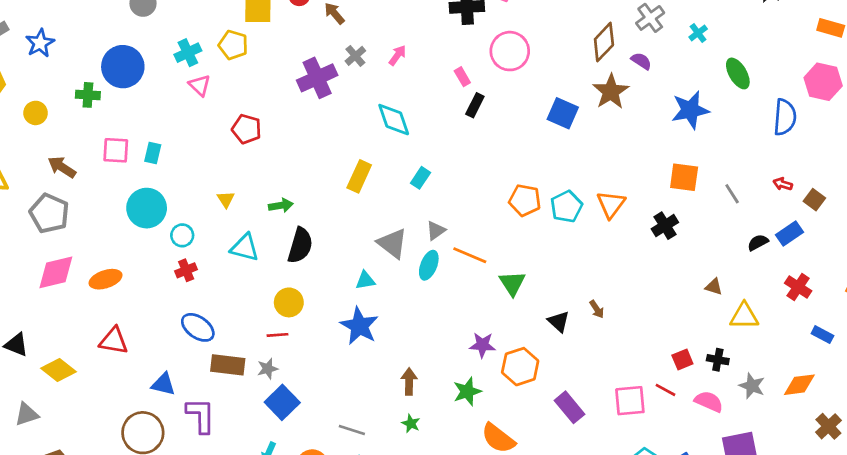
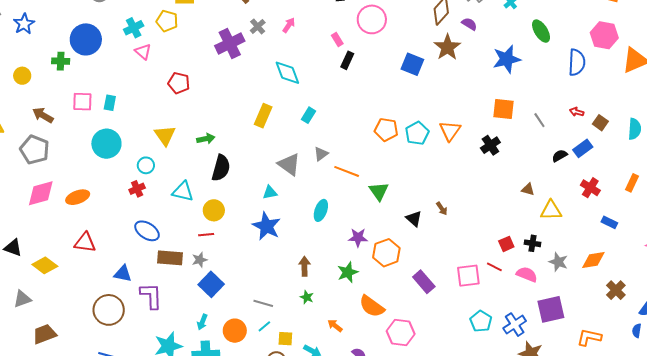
yellow triangle: (226, 199) -> (165, 135), size x1.6
cyan circle: (182, 235) -> (146, 165), moved
cyan triangle: (245, 247) -> (183, 191), moved
cyan ellipse: (429, 265) -> (321, 210), moved

